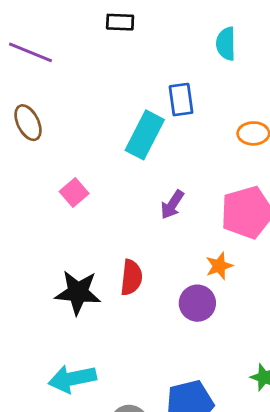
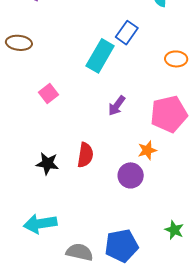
blue rectangle: (181, 100) -> (127, 33), turned 40
brown ellipse: (28, 123) -> (19, 43), turned -60
black star: (78, 292) -> (47, 164), size x0.7

